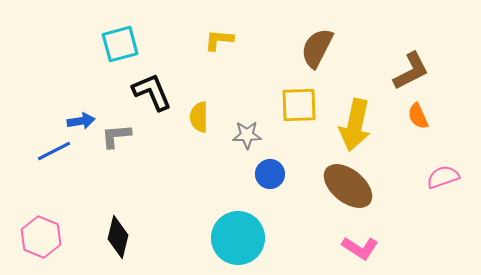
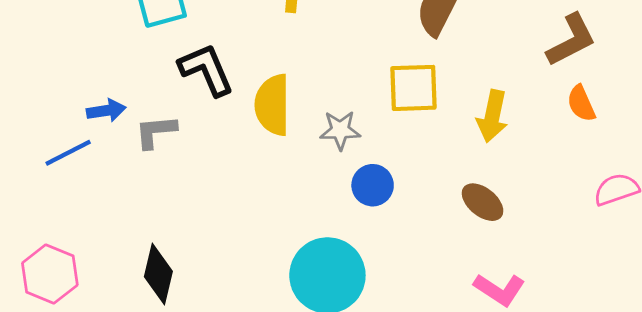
yellow semicircle: (199, 117) -> (273, 105), size x1.4
yellow arrow: (355, 125) -> (492, 116), size x0.7
brown ellipse: (348, 186) -> (483, 202), size x0.6

